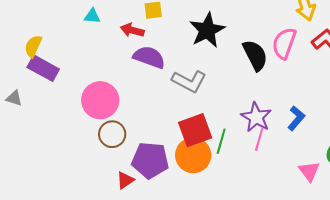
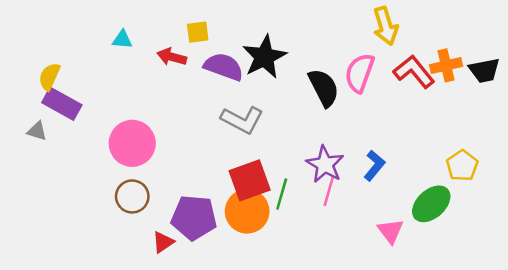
purple semicircle: (149, 57) -> (224, 67), moved
gray triangle: (14, 98) -> (37, 131), moved
brown circle: (112, 134) -> (132, 196), moved

